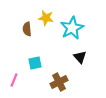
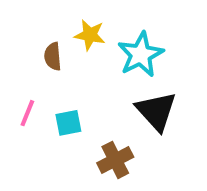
black triangle: (80, 57) -> (156, 111), size x1.6
pink line: (14, 80) -> (27, 113), moved

